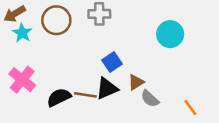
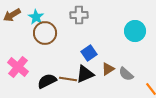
brown circle: (56, 20) -> (45, 33), moved
cyan star: (22, 33) -> (36, 17), moved
gray semicircle: (150, 99) -> (126, 74), moved

